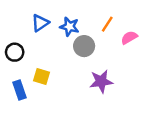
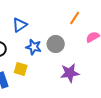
orange line: (107, 24) -> (75, 18), moved
blue star: (69, 27) -> (34, 47), moved

